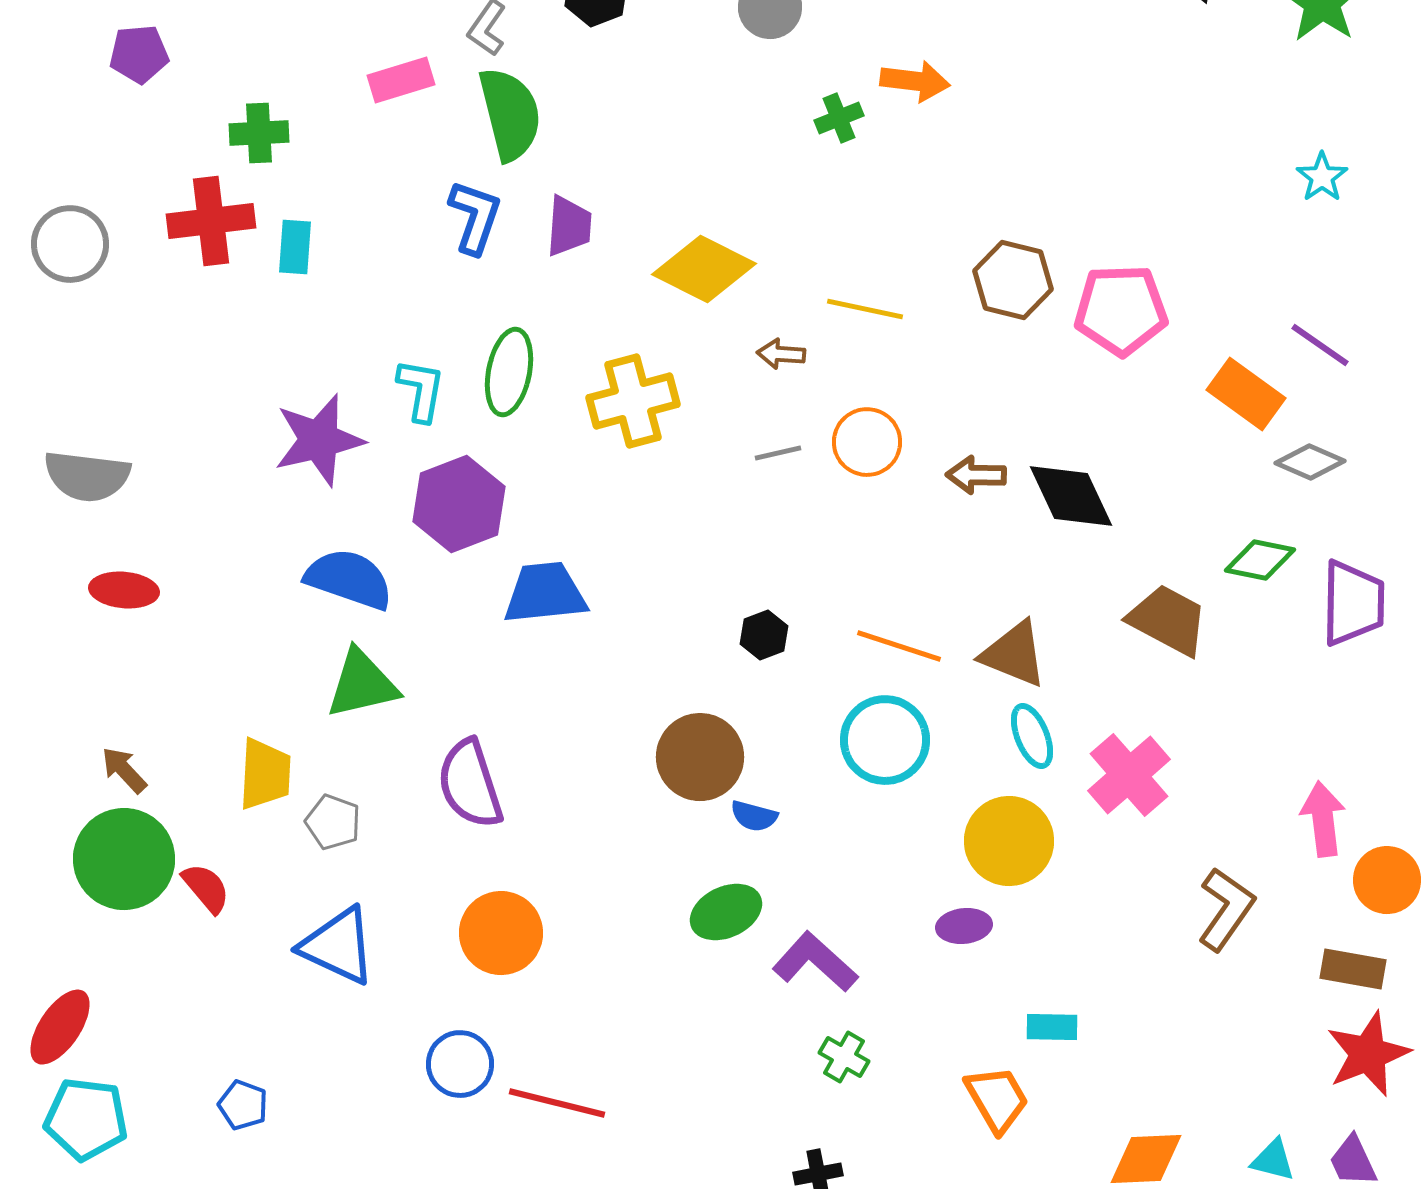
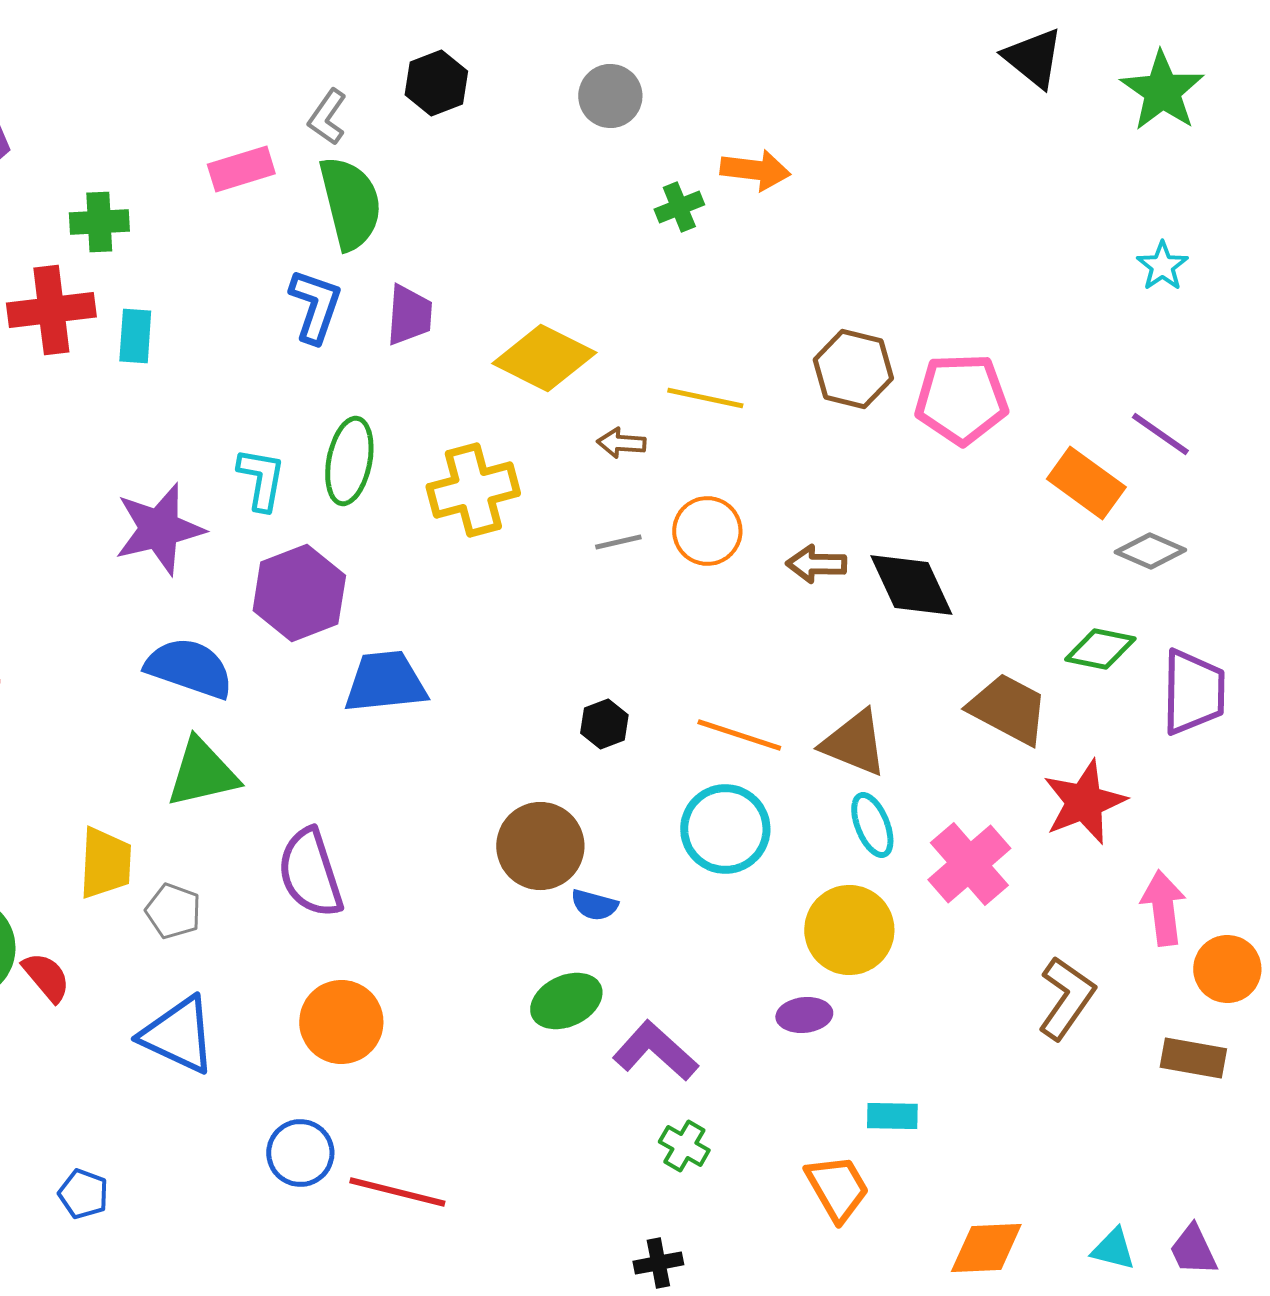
red star: (1368, 1054) -> (1084, 802), moved

